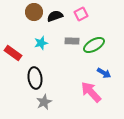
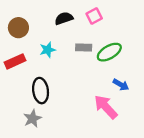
brown circle: (34, 12) -> (18, 28), moved
red rectangle: (13, 53) -> (15, 61), turned -60
gray star: (44, 102) -> (32, 118), moved

